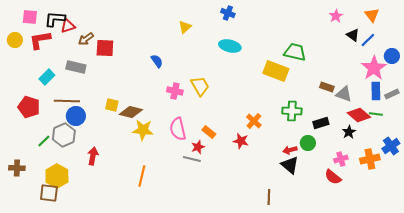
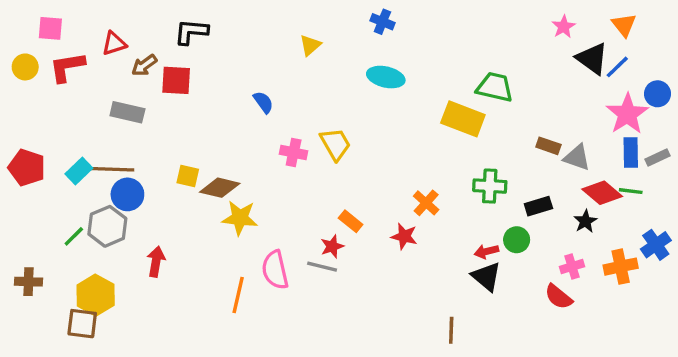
black L-shape: (55, 19) -> (191, 32), moved
black triangle: (353, 35) -> (592, 59), size x1.5
cyan rectangle: (47, 77) -> (79, 171), moved
red pentagon: (29, 107) -> (27, 168), moved
pink semicircle: (178, 129) -> (275, 270), moved

